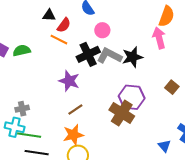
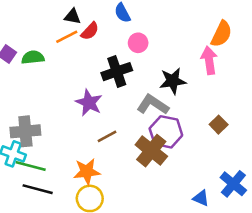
orange line: (59, 40) -> (67, 37), moved, turned -60
gray L-shape: (109, 56) -> (153, 105), moved
gray cross: (22, 109) -> (25, 131), size x1.6
brown line: (75, 110) -> (107, 136), moved
blue triangle: (164, 146) -> (201, 198), turned -32

